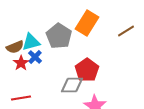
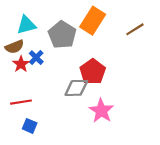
cyan triangle: (31, 42) -> (26, 25), moved

